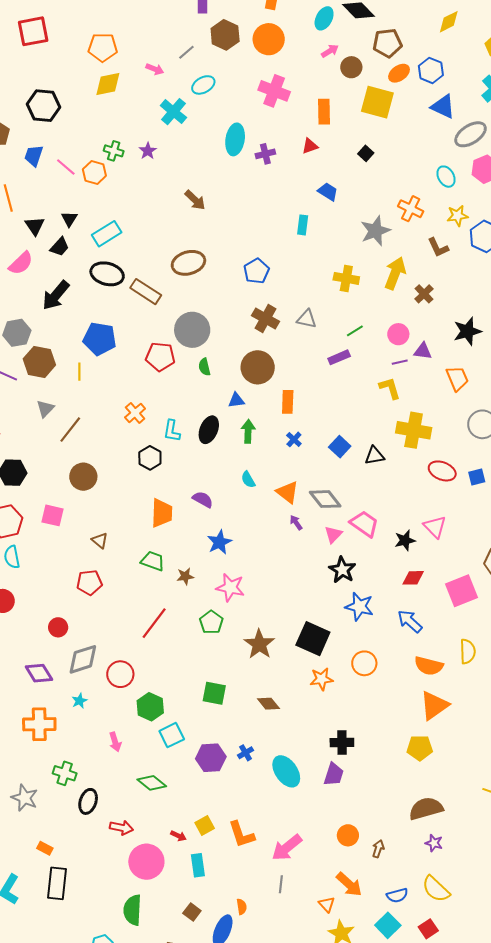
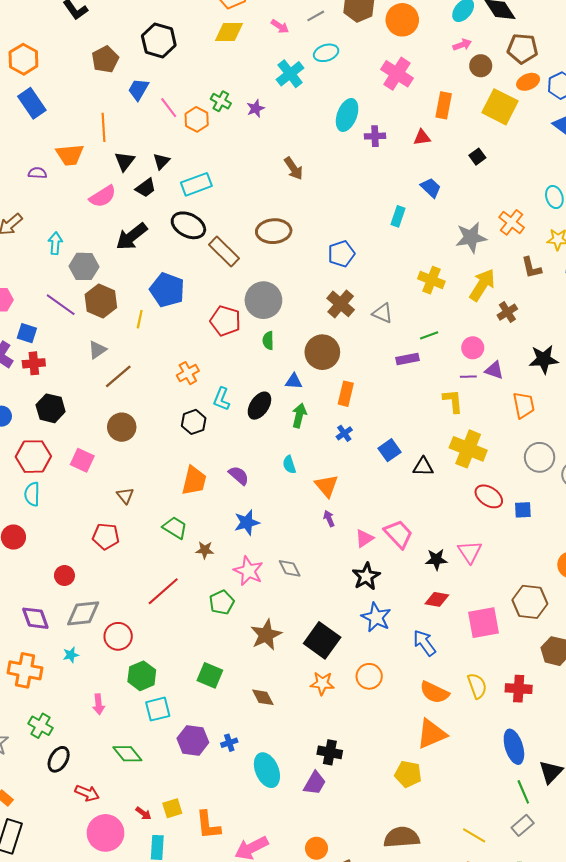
gray diamond: (325, 499) -> (290, 568), moved, size x0.7
yellow semicircle: (468, 651) -> (477, 686), turned -30

